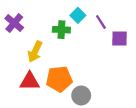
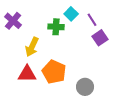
purple square: (120, 38) -> (100, 38), moved, turned -35
orange pentagon: (59, 79) -> (54, 72), turned 30
gray circle: (81, 96) -> (85, 87), moved

